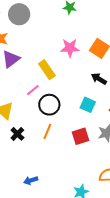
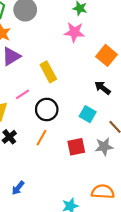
pink star: (70, 48) -> (74, 32), moved
pink line: (33, 90) -> (22, 94), moved
blue arrow: (31, 180) -> (18, 188), turned -40

